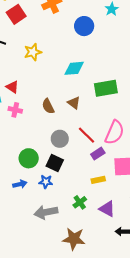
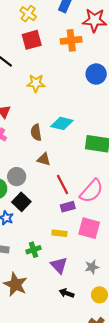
cyan diamond: (74, 68) -> (62, 123), moved
brown triangle: (74, 103) -> (44, 159), moved, turned -40
brown semicircle: (48, 106) -> (36, 132), moved
gray circle: (60, 139) -> (17, 177), moved

